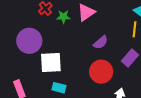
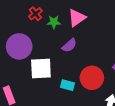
purple semicircle: (101, 42) -> (69, 45), moved
cyan rectangle: (59, 88) -> (68, 85), moved

